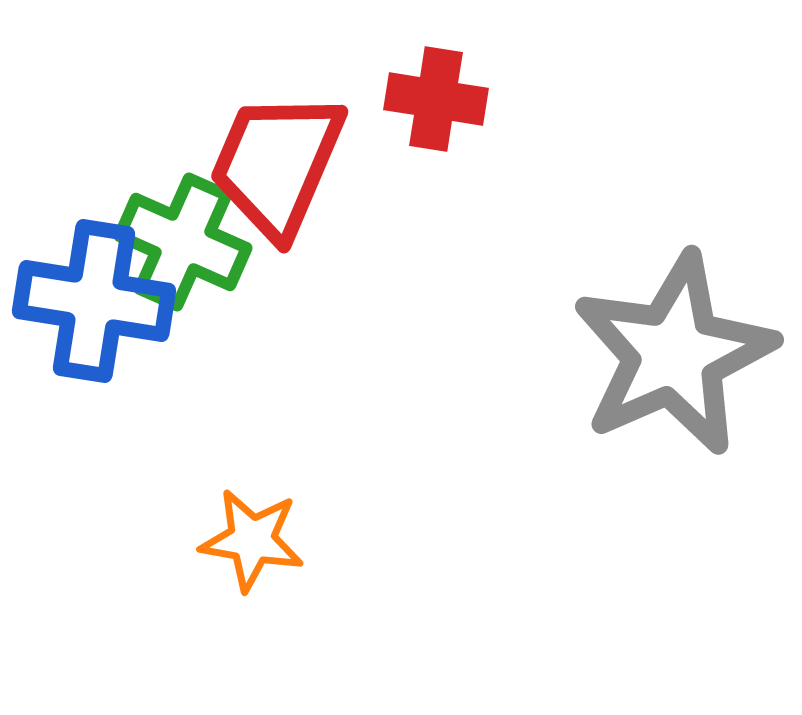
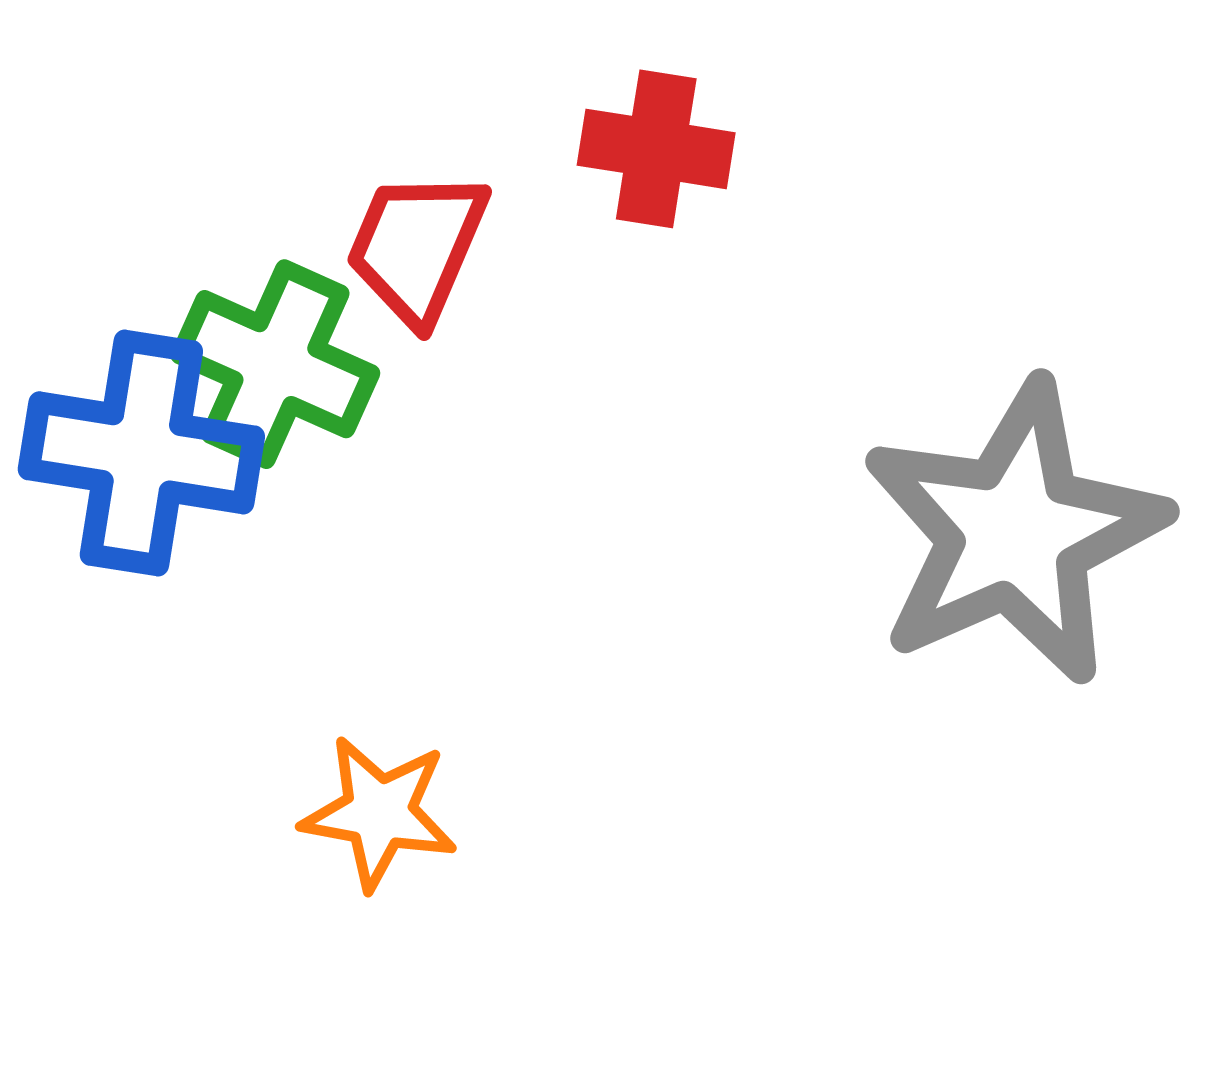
red trapezoid: (277, 164) -> (417, 247), size x0.7

